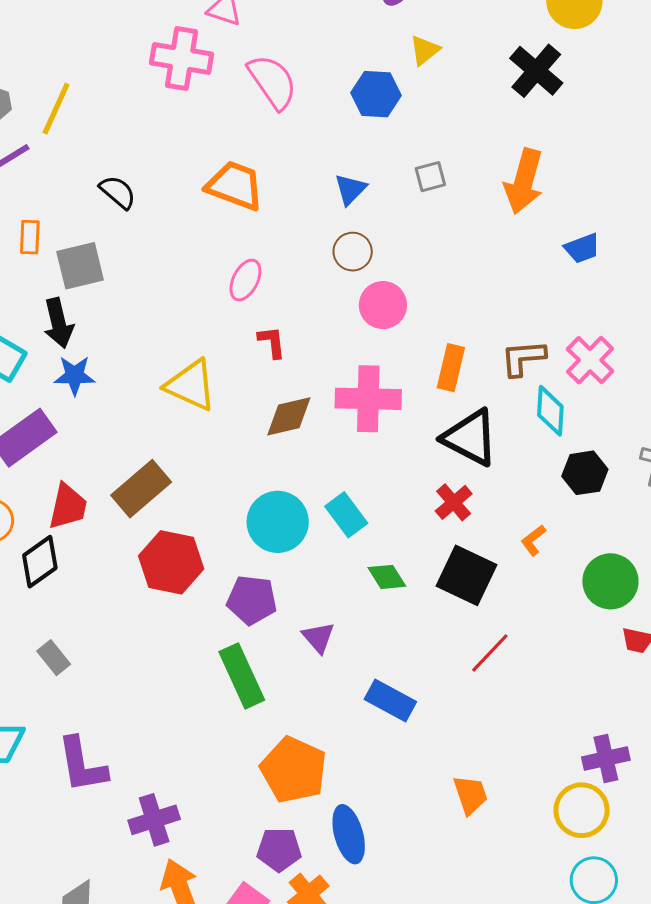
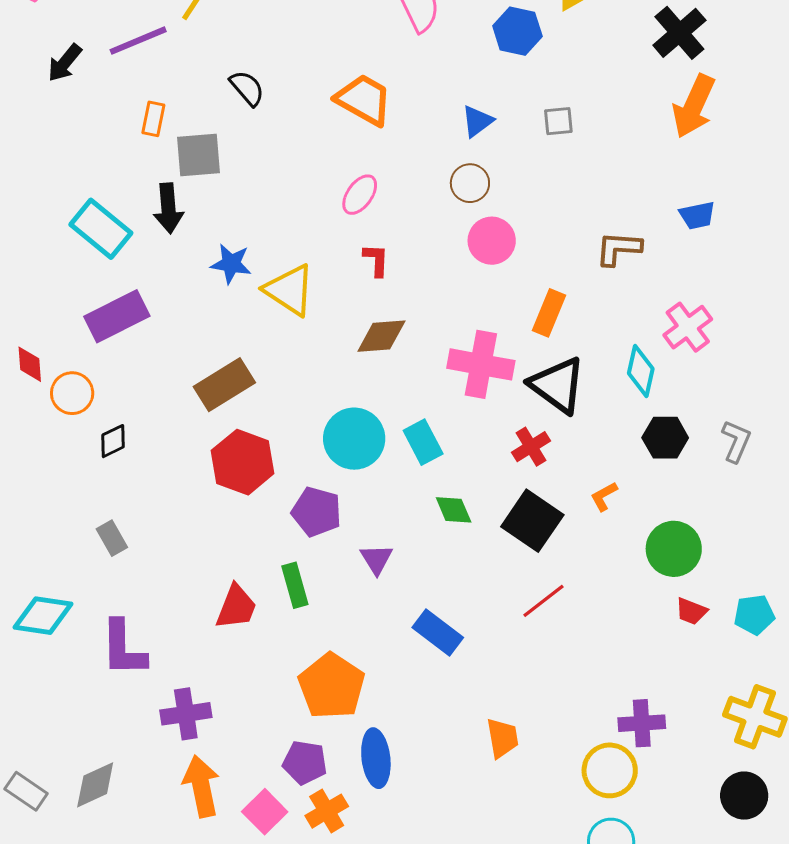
orange arrow: (524, 181) -> (694, 106), moved
brown L-shape: (523, 358) -> (619, 249), moved
blue star: (75, 375) -> (231, 264), moved
pink cross: (368, 399) -> (481, 364), moved
red trapezoid: (68, 506) -> (236, 607), moved
black diamond: (40, 562) -> (113, 441), size x0.7
green rectangle: (242, 676) -> (295, 585), size x0.7

